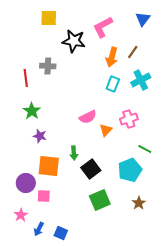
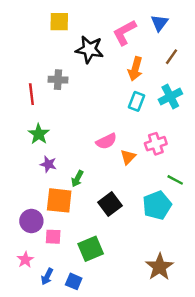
blue triangle: (143, 19) -> (159, 23), moved
brown line: (133, 52) -> (172, 57), moved
green arrow: (74, 153) -> (77, 179), moved, turned 32
green square: (100, 200) -> (91, 249), moved
brown star: (139, 203) -> (159, 267), moved, size x1.6

